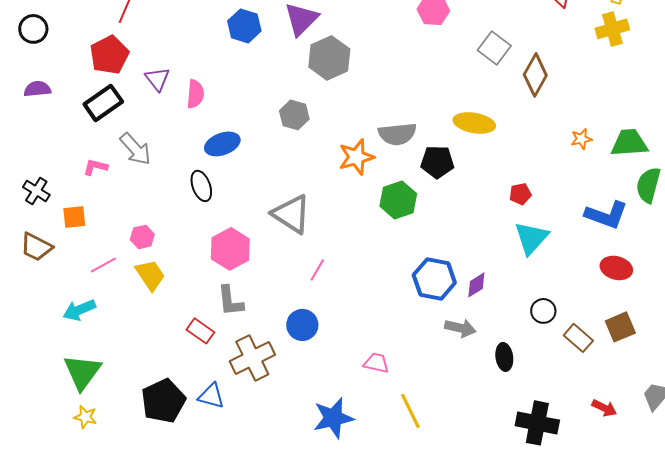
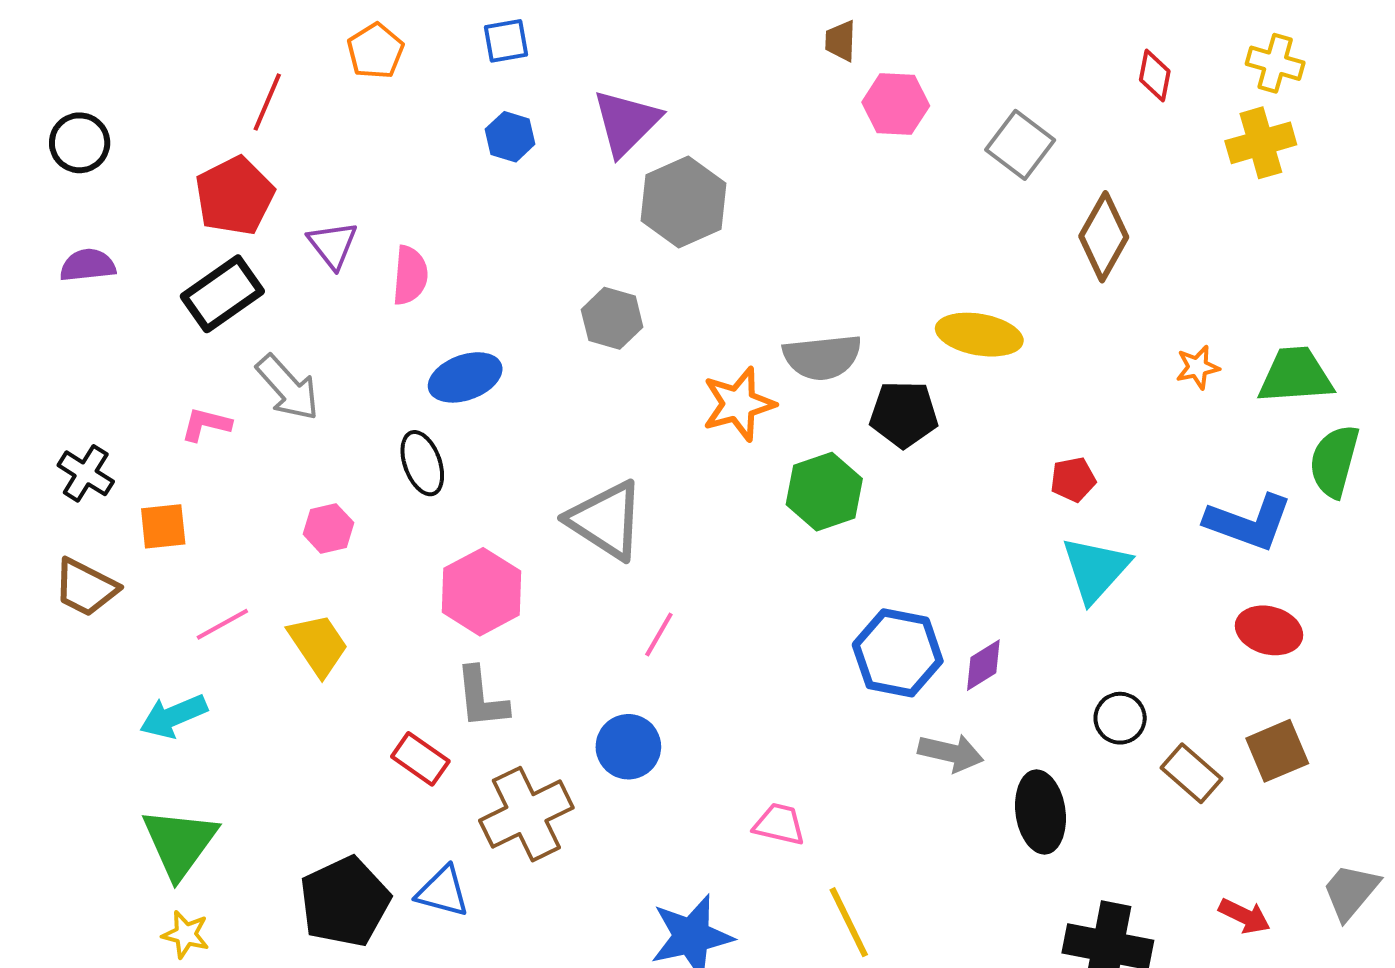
blue hexagon: (244, 26) -> (510, 137), size x0.7
gray square: (494, 48) -> (1020, 145), moved
pink hexagon: (142, 237) -> (328, 528), moved
black ellipse: (504, 357) -> (1040, 812), size x1.4

